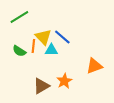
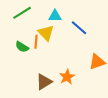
blue line: (62, 37) -> (79, 28), moved
cyan triangle: (51, 50) -> (55, 16), moved

